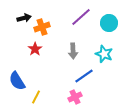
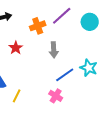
orange cross: (42, 27) -> (38, 26), moved
cyan star: (104, 54) -> (89, 68), moved
pink cross: (75, 97) -> (56, 96), turned -32

